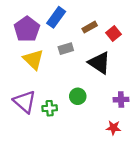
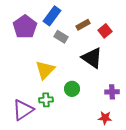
gray rectangle: (66, 49) -> (61, 37), moved, turned 48
yellow triangle: (33, 60) -> (45, 70), moved, turned 30
purple triangle: (25, 102) -> (23, 110), moved, turned 45

